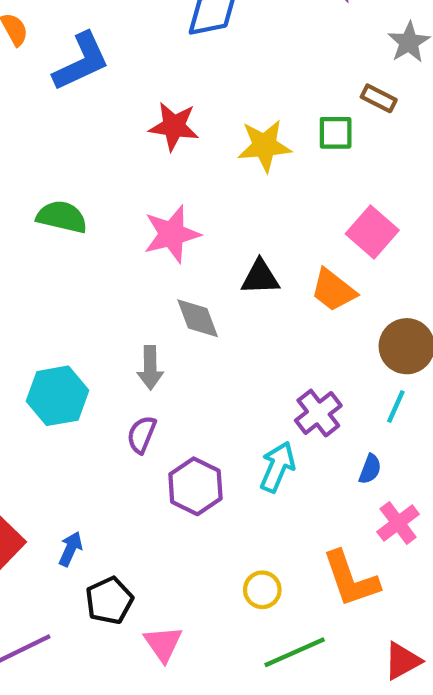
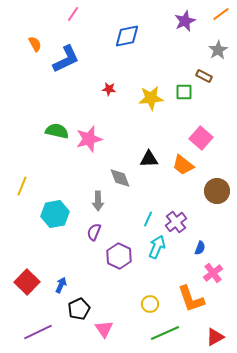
red star: (174, 126) -> (109, 89), size x0.6
pink star: (172, 234) -> (89, 139), moved
cyan line: (396, 407) -> (148, 219), moved

